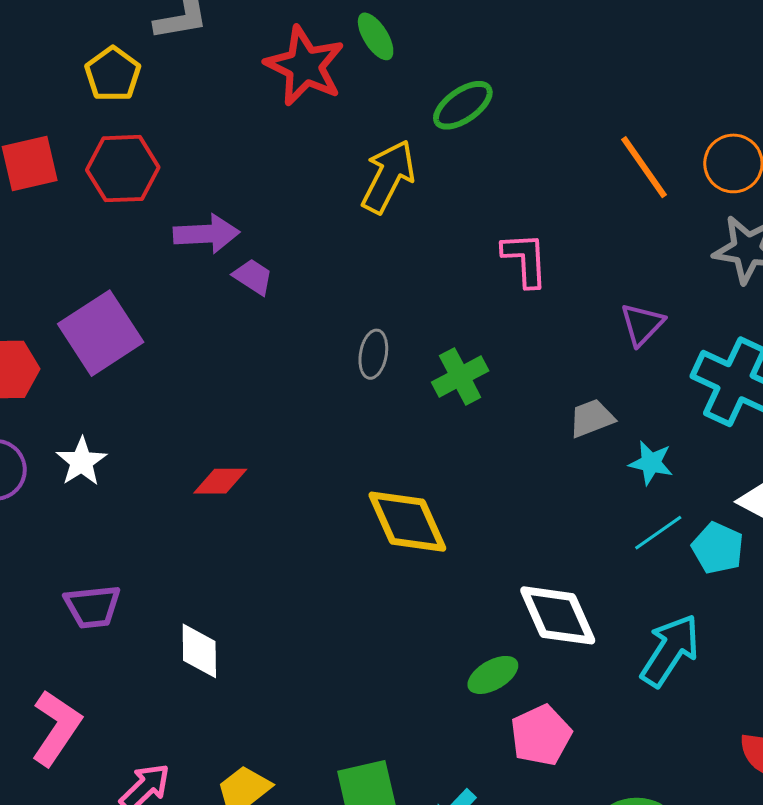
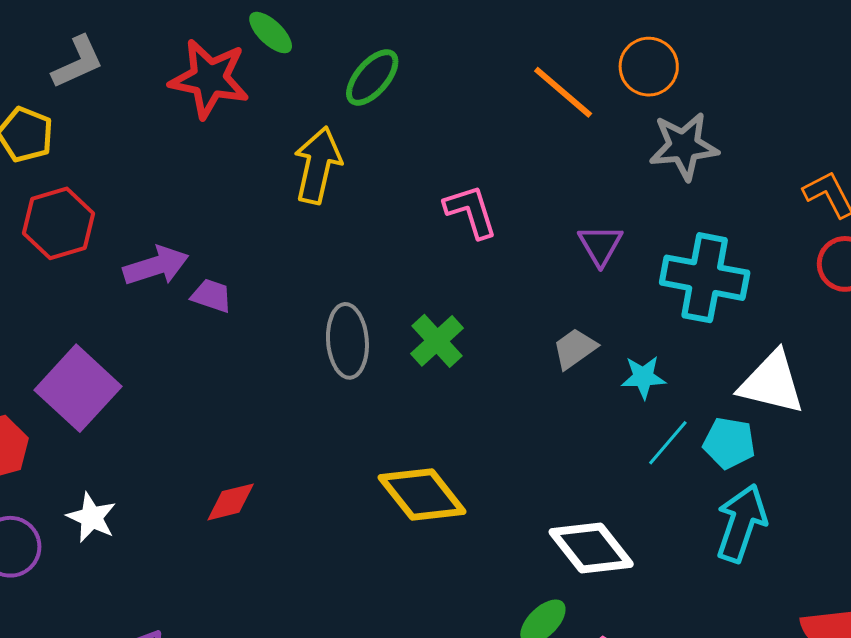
gray ellipse: (373, 354) -> (347, 341), size x1.5
cyan arrow: (670, 650) -> (741, 523), moved

